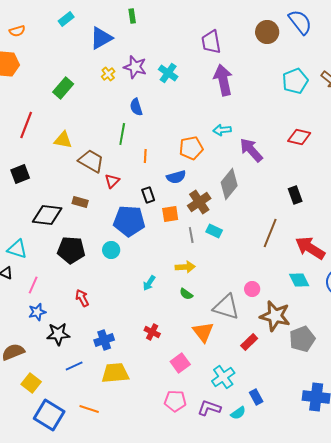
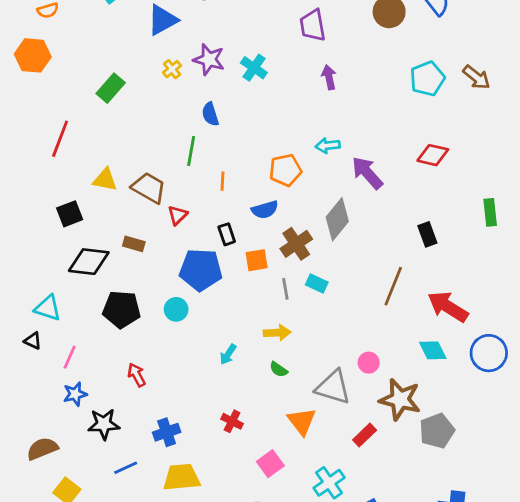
purple arrow: (223, 80) -> (329, 77), size x0.6
yellow triangle: (63, 140) -> (105, 180), moved
black square: (20, 174) -> (70, 214), moved

